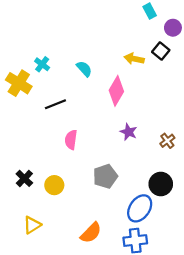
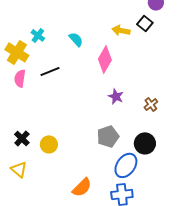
pink semicircle: (71, 140) -> (20, 78), moved
gray pentagon: (105, 176) -> (108, 136), moved
yellow triangle: (32, 225) -> (19, 169), moved, turned -48

